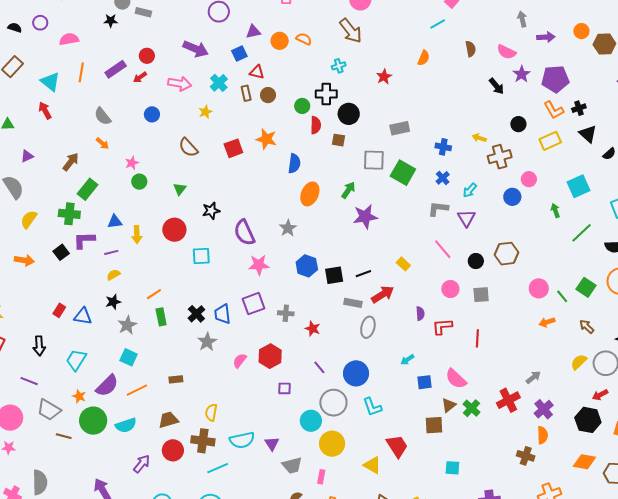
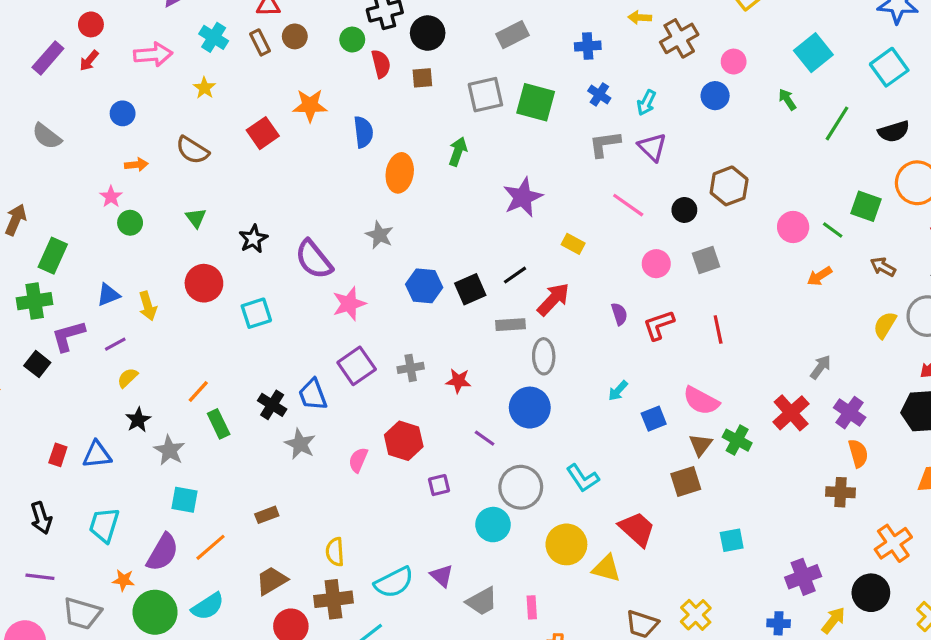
orange arrow: (102, 143) -> (136, 165), moved, turned -32
purple star: (365, 217) -> (523, 197), moved
blue circle: (356, 373) -> (530, 408), moved
yellow circle: (332, 444) -> (566, 544), moved

